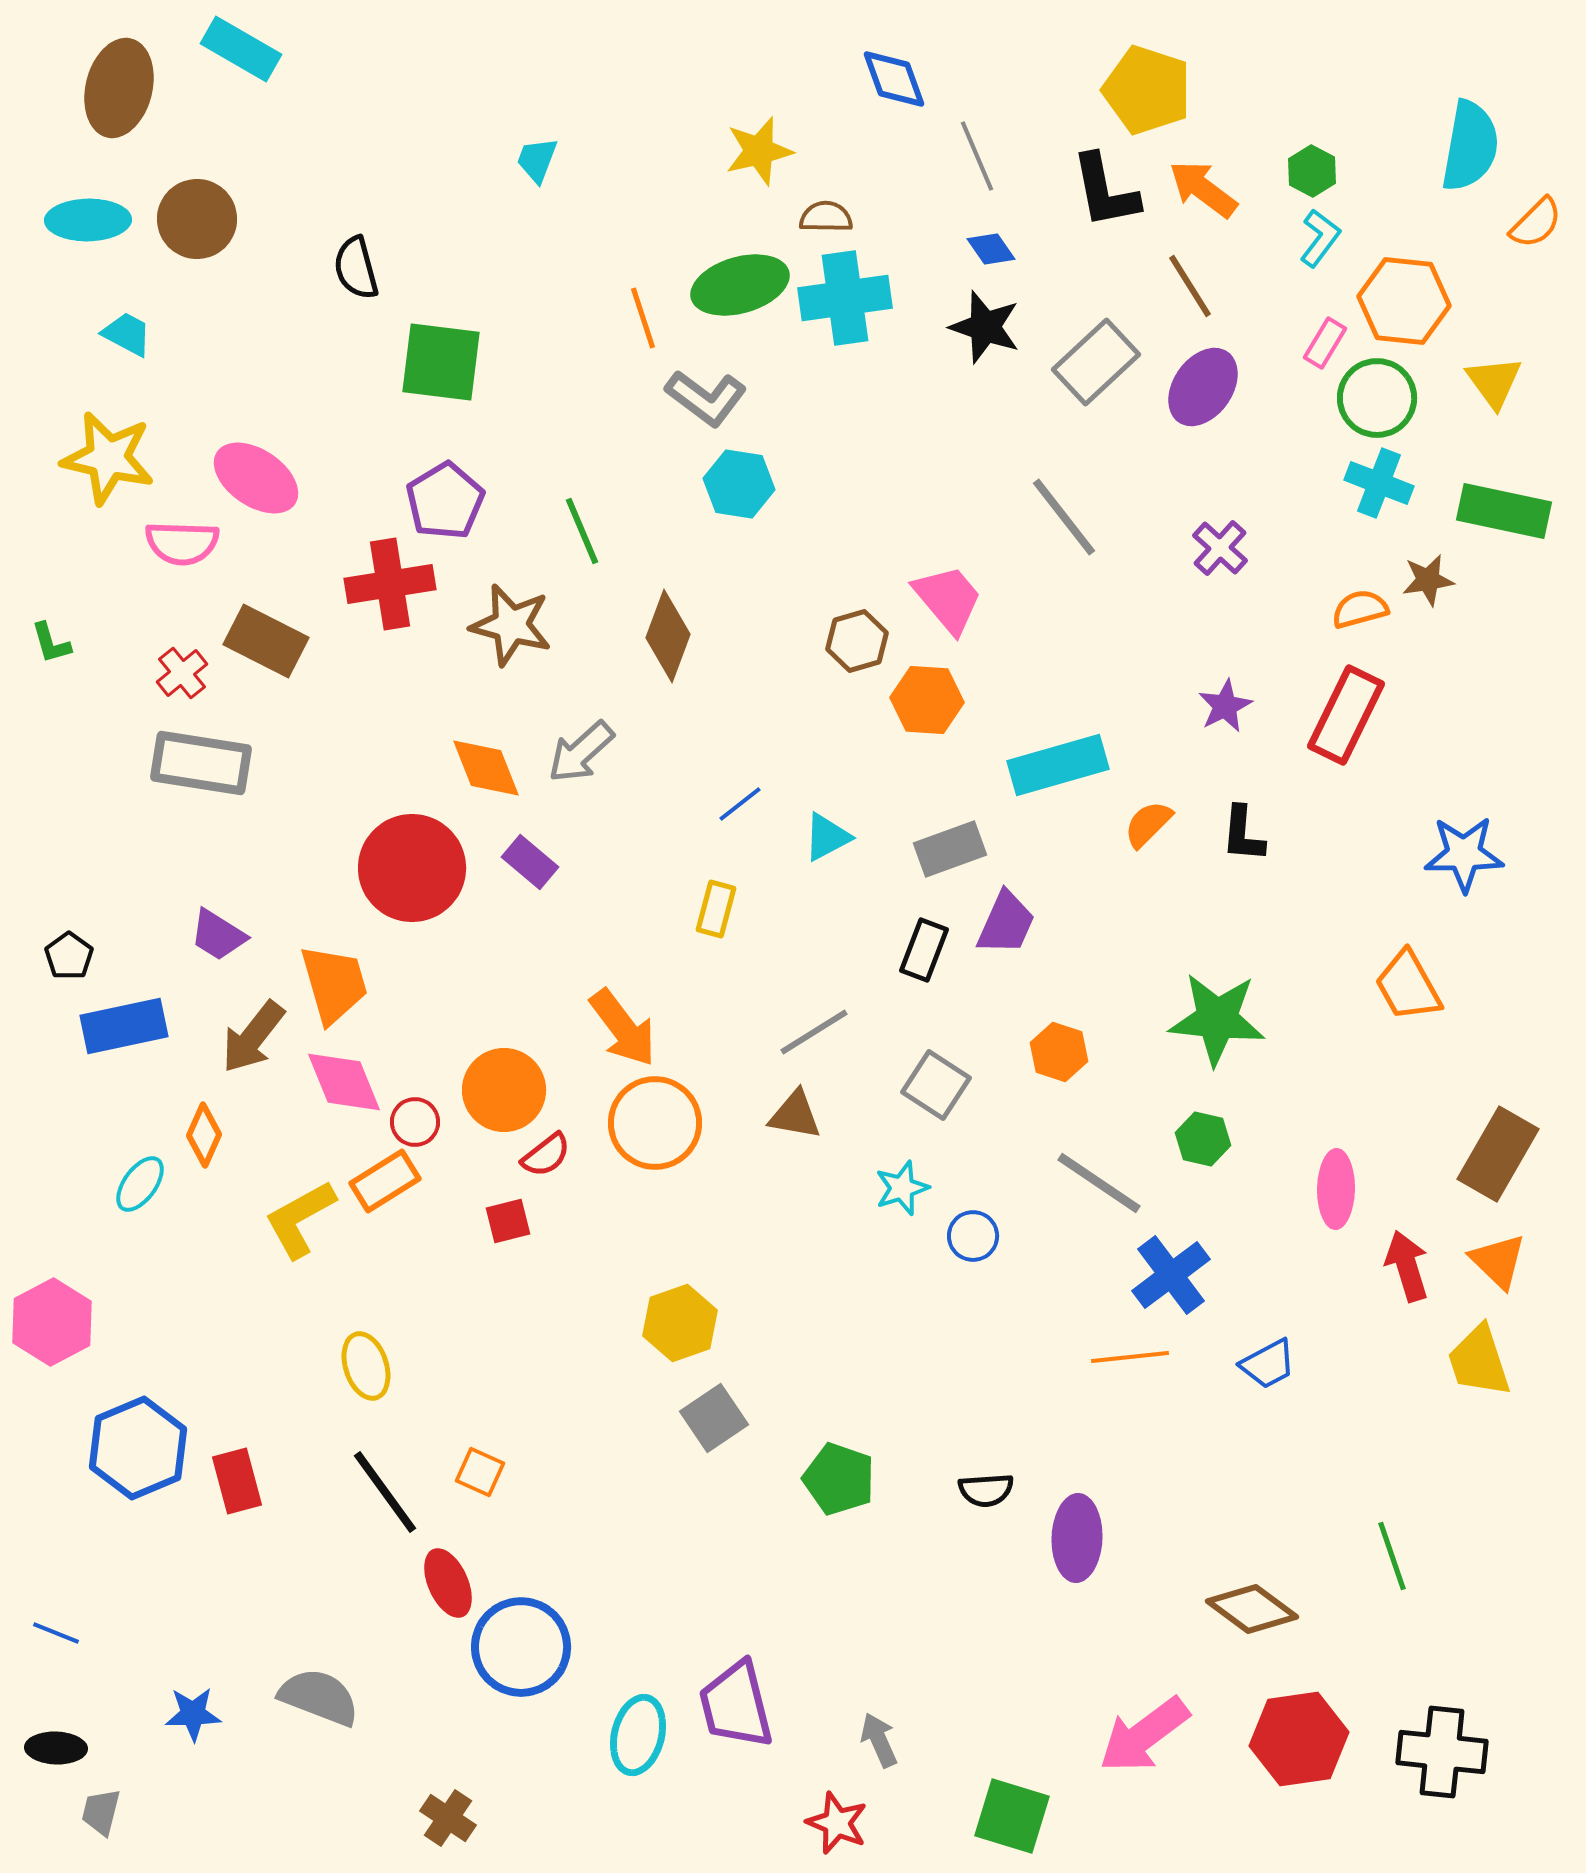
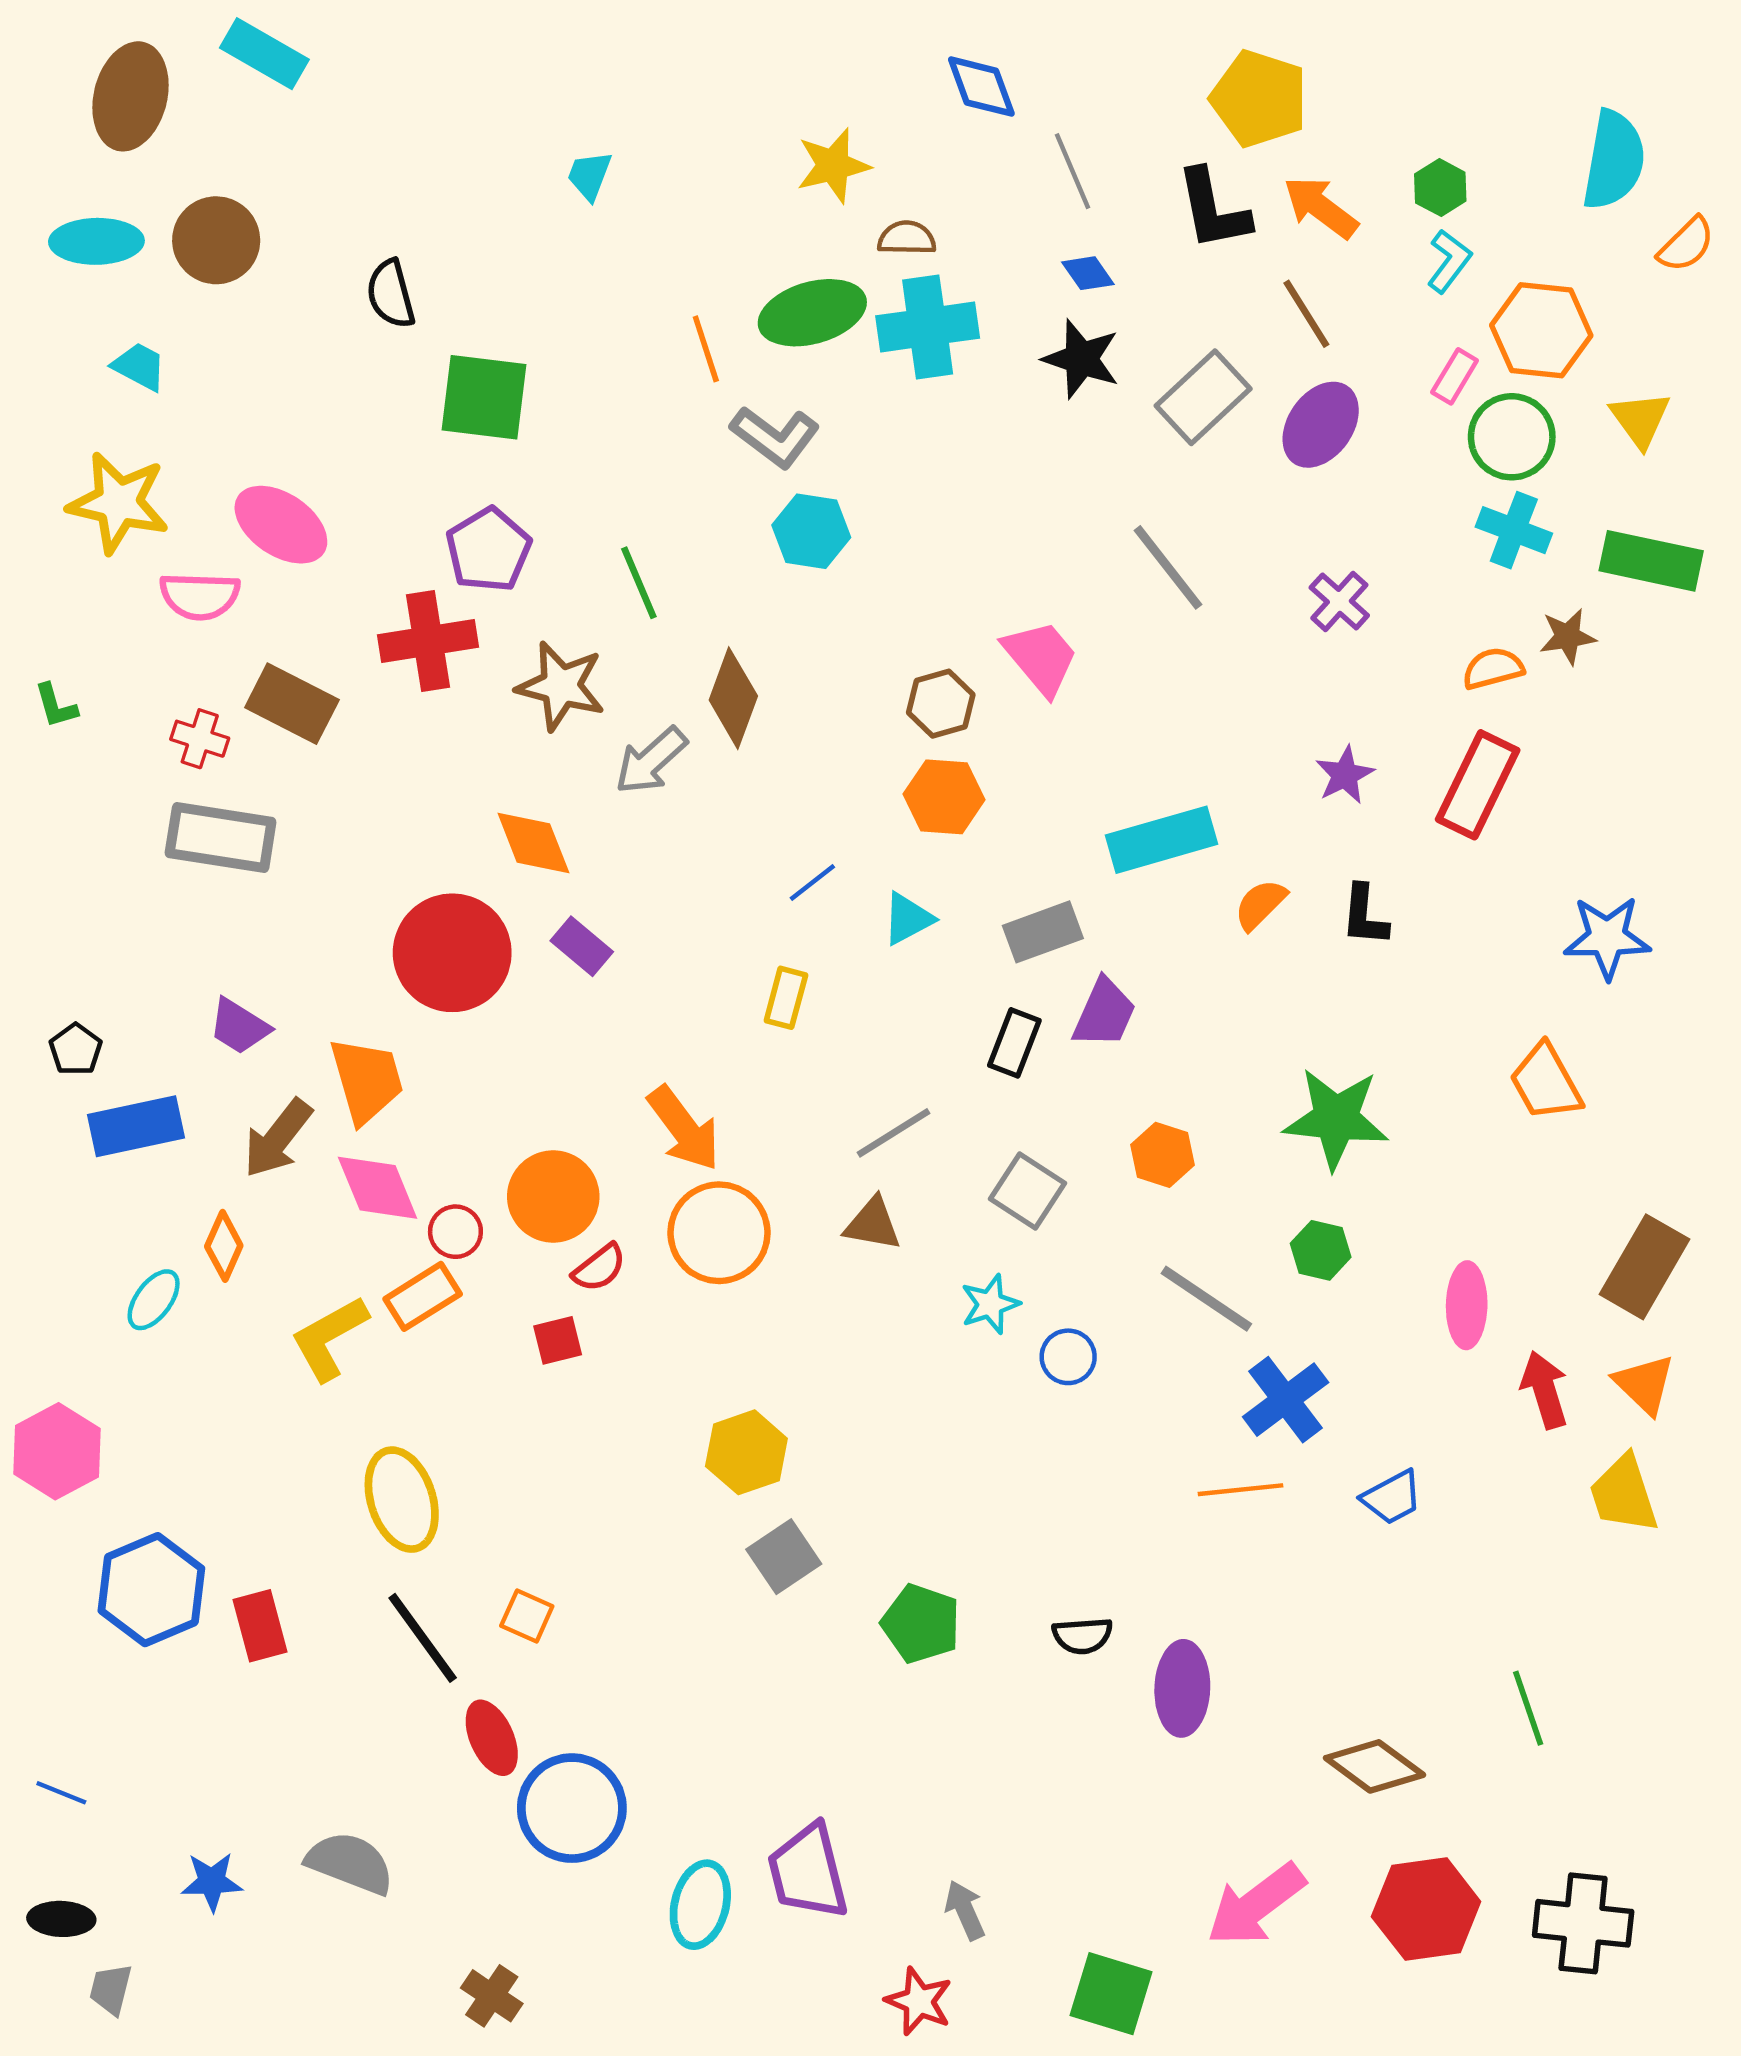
red cross: (182, 673) -> (200, 739), turned -33
orange hexagon: (927, 700) -> (944, 797), moved
gray arrow: (581, 752) -> (651, 761), moved
yellow ellipse: (366, 1366) -> (402, 1500), size x1.4

